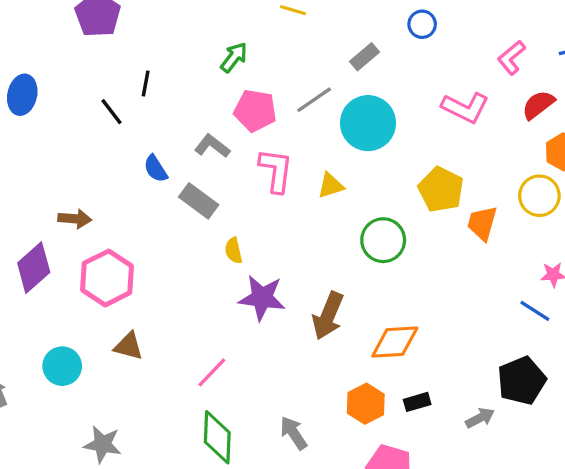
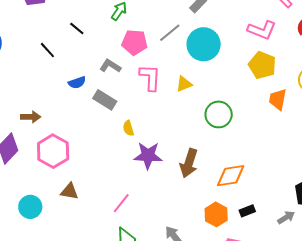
black line: (146, 83) -> (77, 28), moved, turned -56
blue semicircle: (156, 169) -> (77, 83), turned -72
yellow pentagon: (441, 190) -> (262, 65), moved

